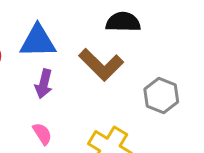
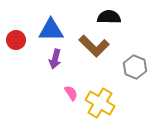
pink semicircle: (42, 134) -> (71, 93), moved

